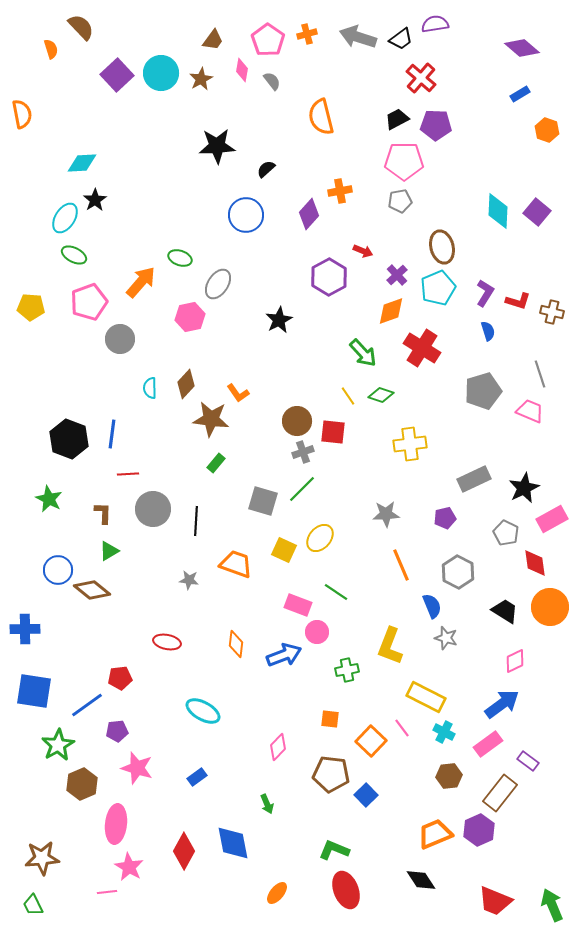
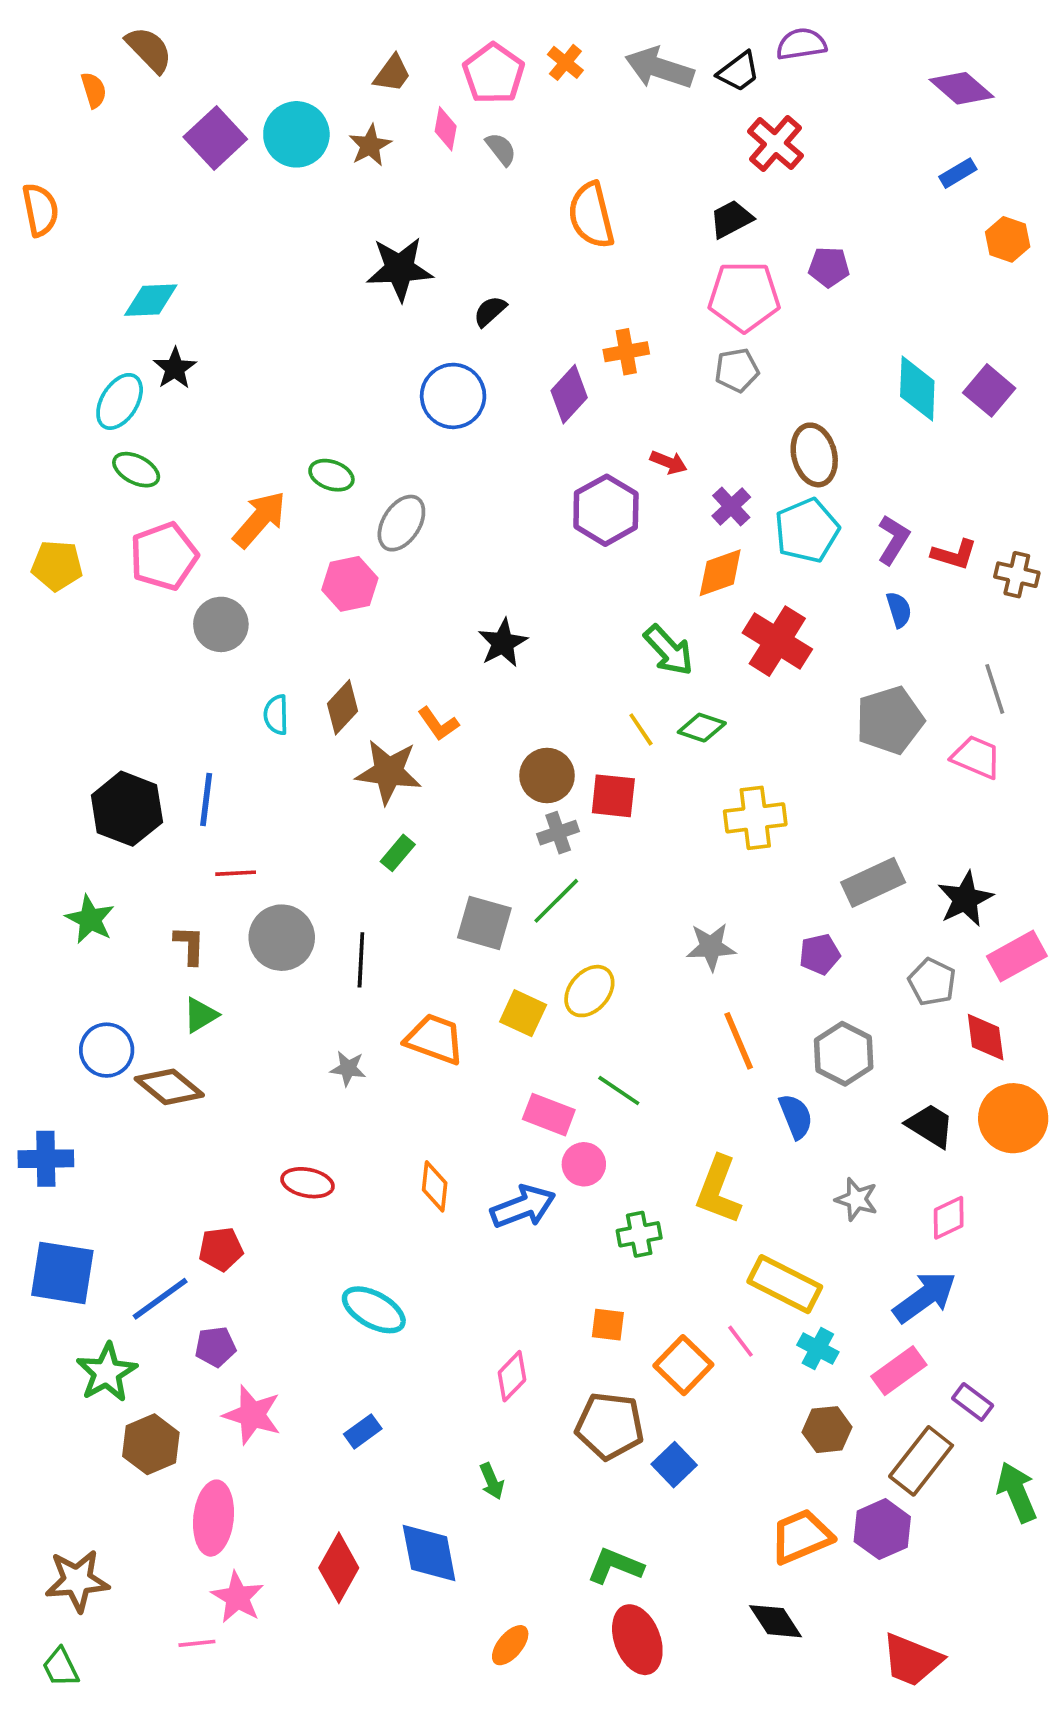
orange cross: (307, 34) -> (565, 62), turned -36
purple pentagon: (436, 125) -> (829, 267), moved, size x0.7
black star: (279, 320) -> (503, 643), moved
gray star: (446, 638) -> (857, 1199), moved
green arrow: (552, 905) -> (1017, 1492), moved

